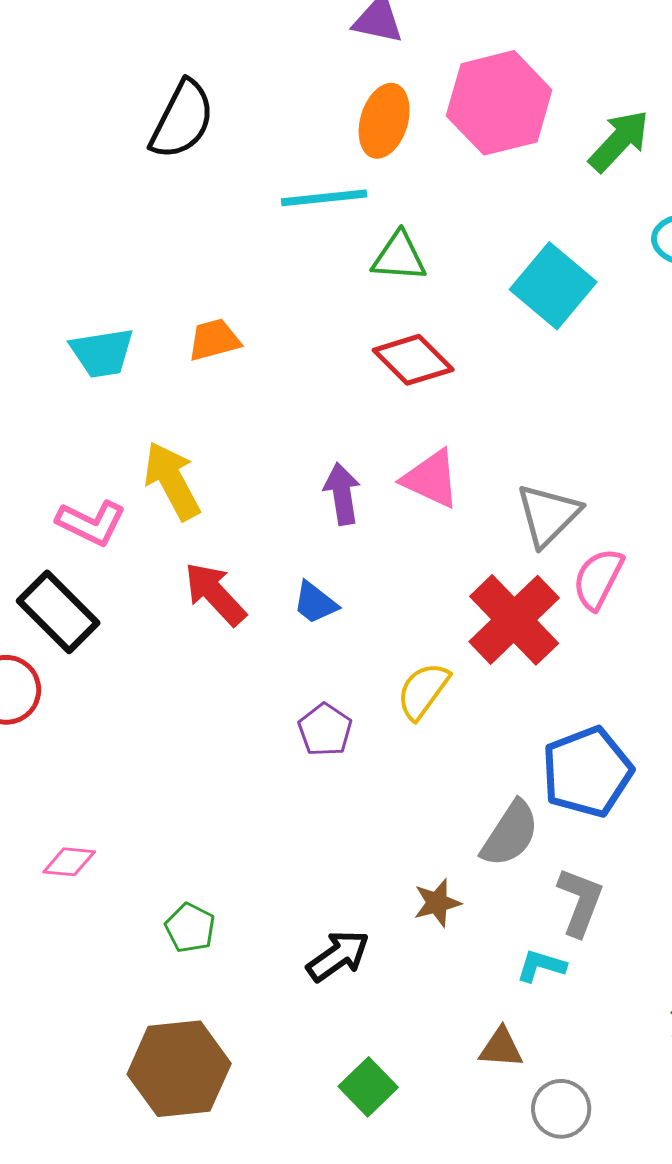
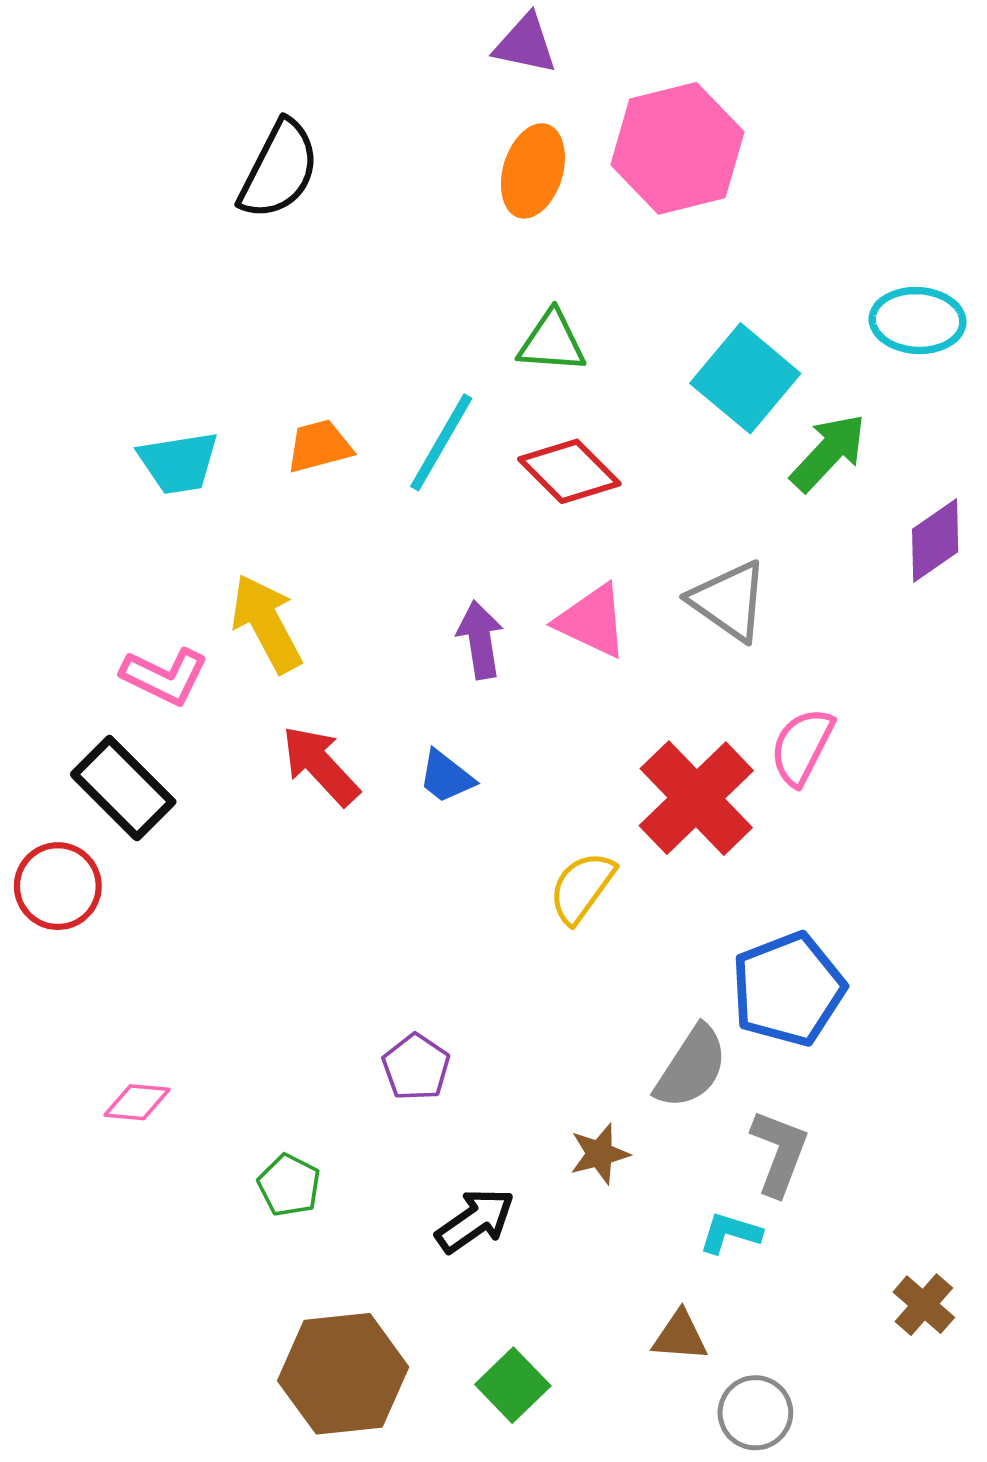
green arrow: (619, 141) -> (828, 452), moved
cyan line: (324, 198) -> (441, 442), moved, turned -54
gray triangle: (548, 515) -> (729, 601), moved, turned -40
purple pentagon: (325, 730) -> (416, 1067), moved
brown hexagon: (179, 1069) -> (343, 1374), moved

